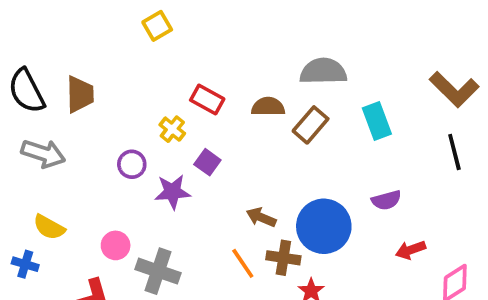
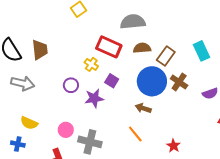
gray semicircle: (323, 71) -> (133, 22), moved
red rectangle: (207, 99) -> (109, 47), size x1.4
blue circle: (324, 226) -> (152, 81), moved
brown cross: (283, 258) -> (179, 82), moved, turned 30

